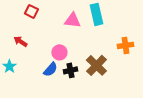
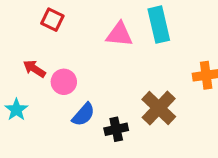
pink circle: (59, 52) -> (64, 82), moved
black cross: (70, 70) -> (116, 129), moved

